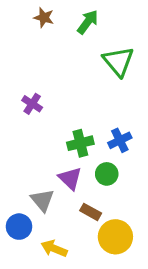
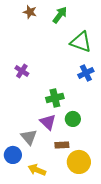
green triangle: (118, 61) -> (81, 42), turned -30
blue cross: (120, 140) -> (86, 73), moved
brown rectangle: (91, 212) -> (62, 145), turned -32

